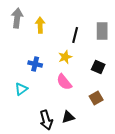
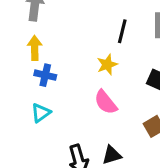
yellow arrow: (40, 25) -> (35, 48), moved
blue cross: (35, 64) -> (45, 75), moved

